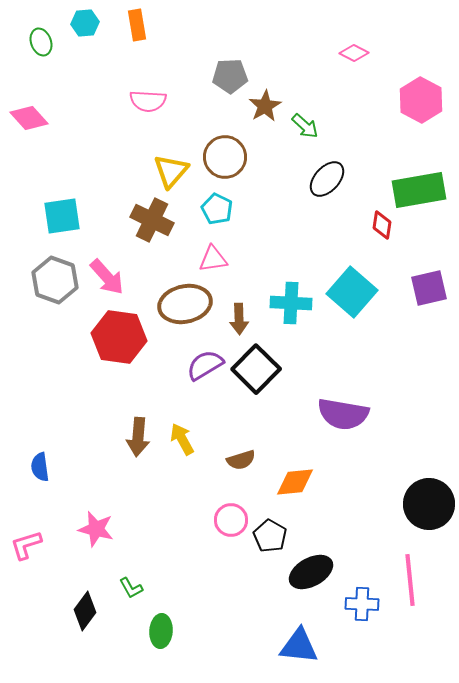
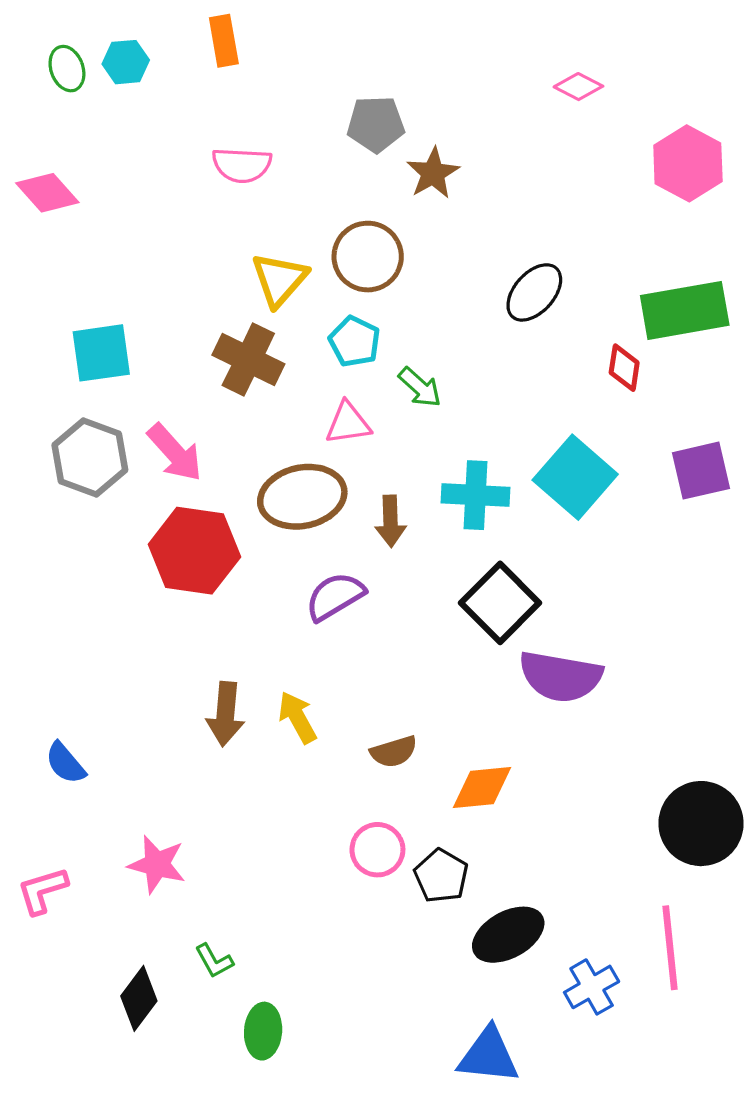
cyan hexagon: (85, 23) -> (126, 62), moved
green arrow: (305, 126) -> (420, 387), moved
black square: (256, 369) -> (500, 603), moved
blue semicircle: (40, 467) -> (65, 763), turned -32
blue cross: (362, 604) -> (592, 987), turned -32

